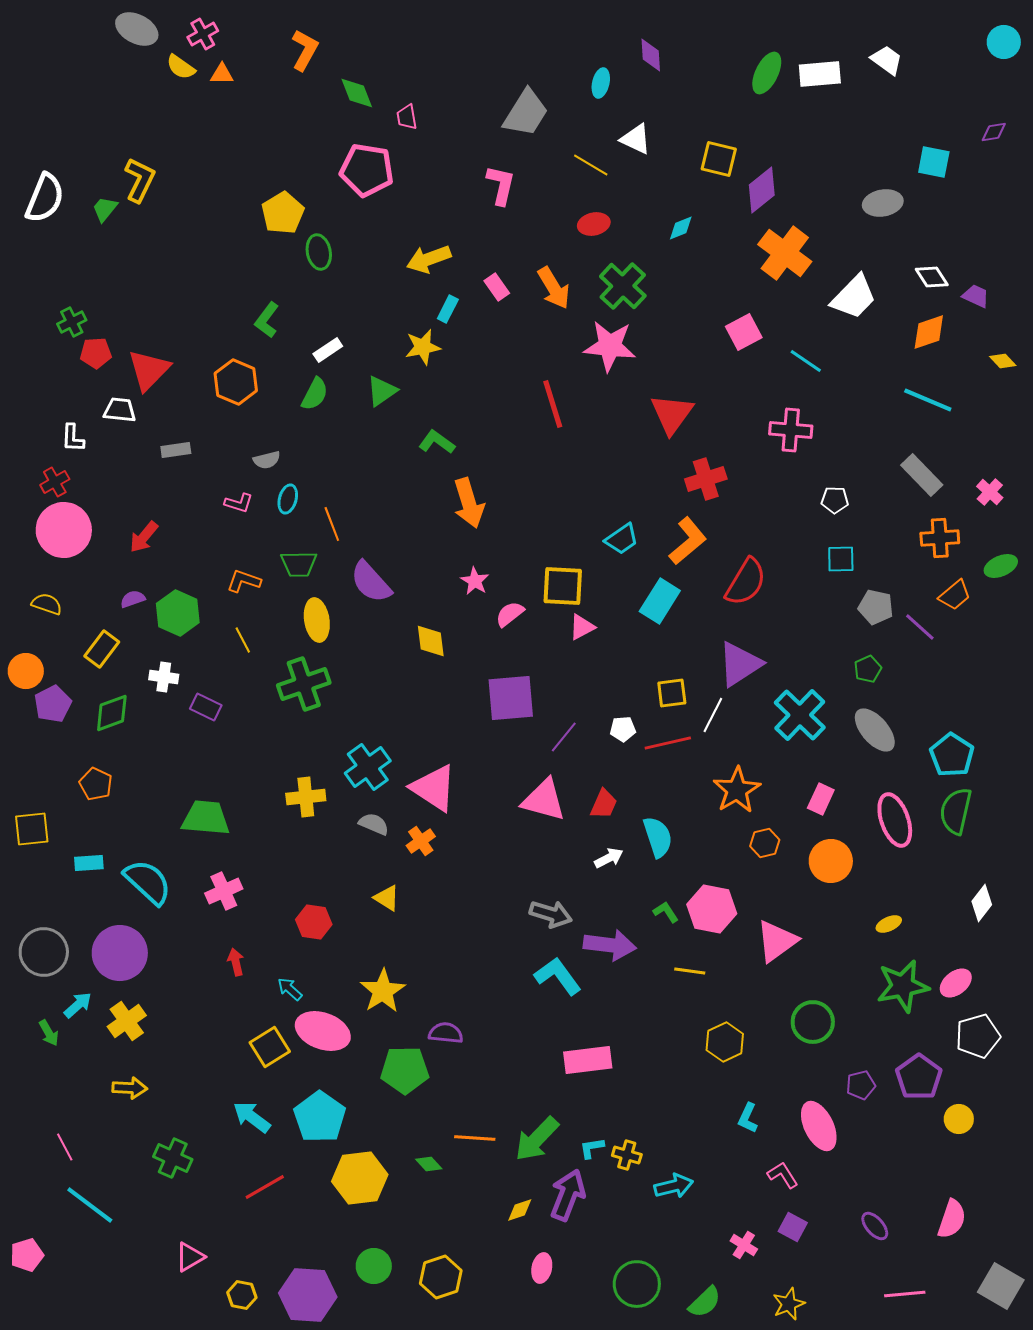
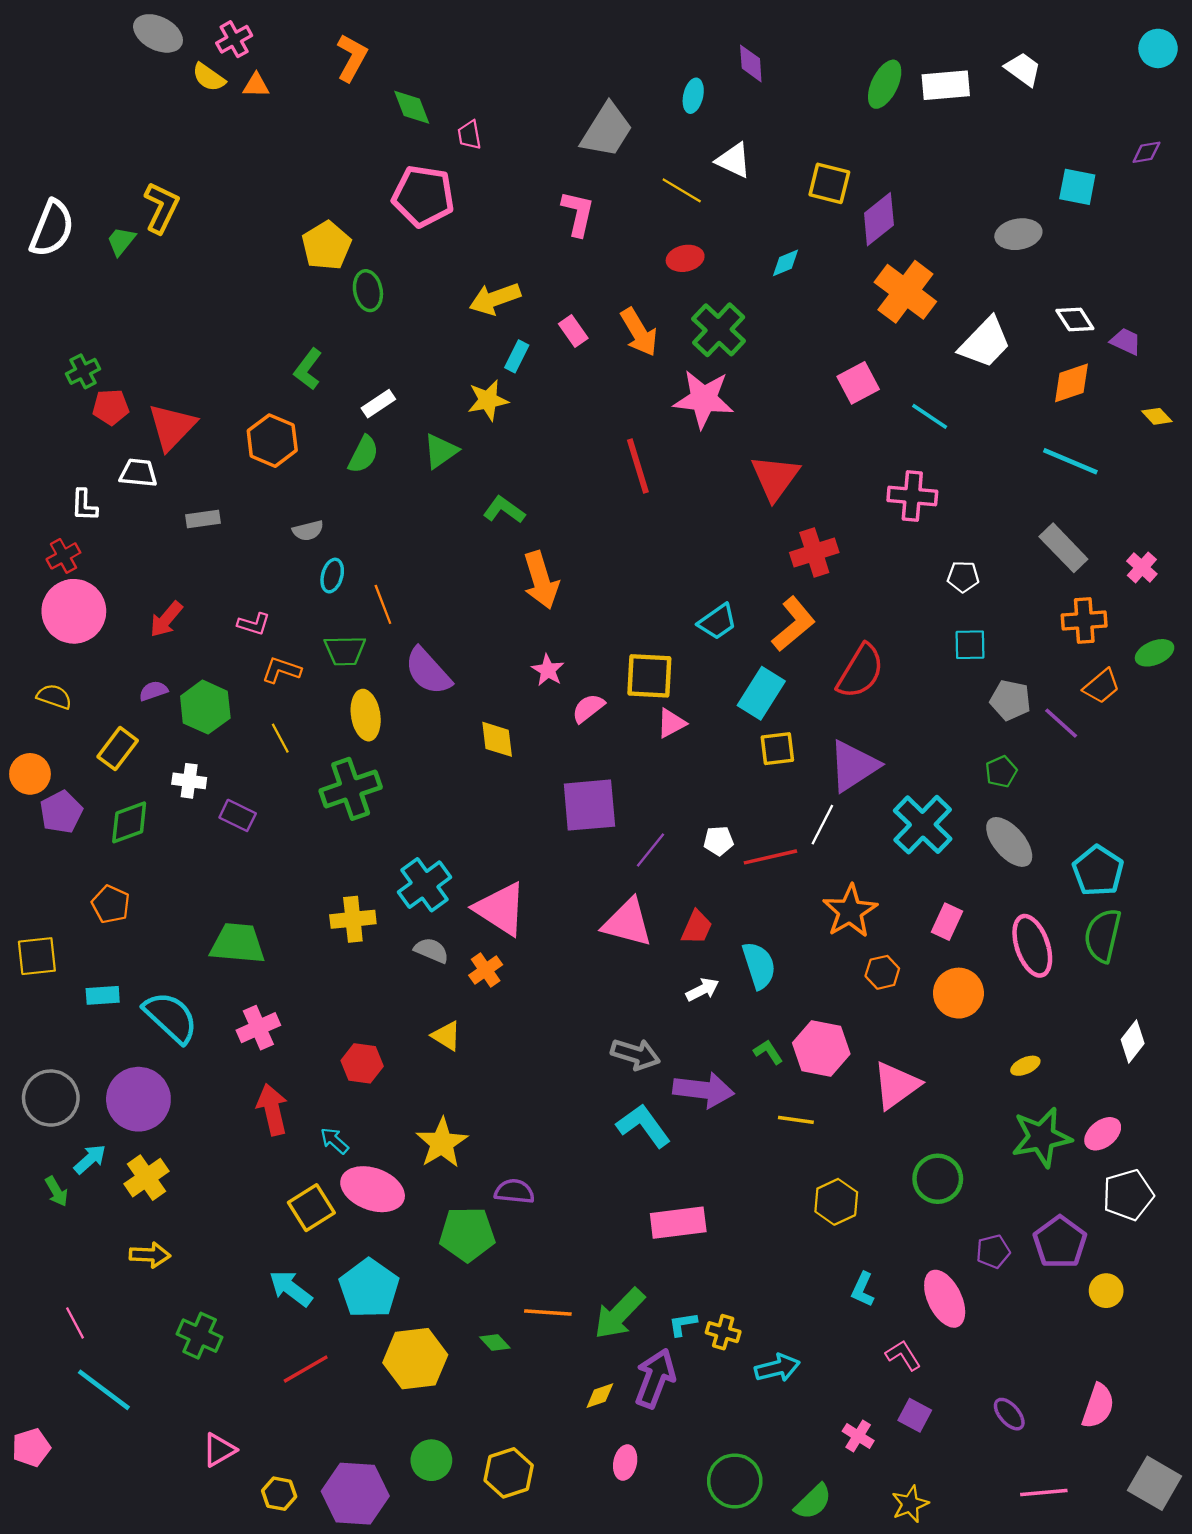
pink L-shape: (239, 503) -> (254, 624), moved
yellow square: (672, 693) -> (777, 749), moved
red arrow: (236, 962) -> (272, 1110), size x1.6

